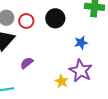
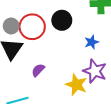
red circle: (26, 21) -> (32, 27), size x1.6
yellow star: (62, 81) -> (76, 85), size x1.5

